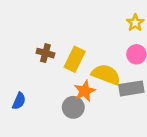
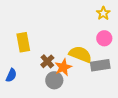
brown cross: (45, 53) -> (47, 61), moved, turned 32
yellow rectangle: (75, 59) -> (23, 42), moved, turned -36

